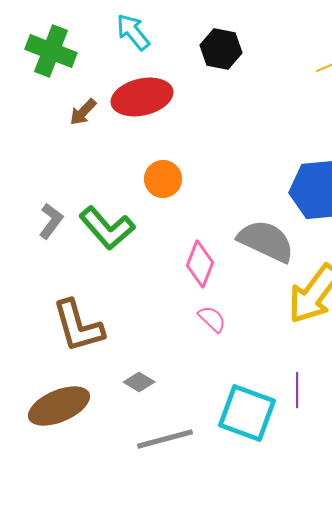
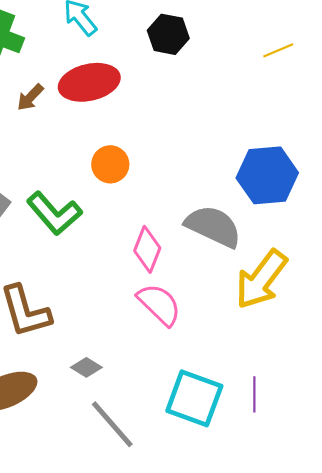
pink semicircle: (212, 319) -> (159, 304), size x1.6
purple line: (297, 390) -> (254, 394), moved
gray line: (165, 439) -> (112, 424), turned 64

